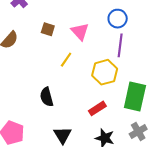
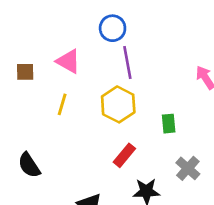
green rectangle: (135, 96) -> (169, 124), size x0.5
black semicircle: (47, 97) -> (29, 165), moved

